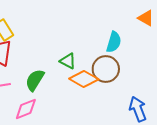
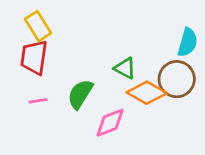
pink diamond: (26, 109) -> (110, 123), moved

